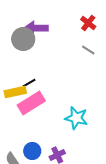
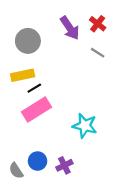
purple arrow: (36, 28) -> (70, 28), moved, turned -125
yellow rectangle: (15, 92) -> (23, 75), moved

